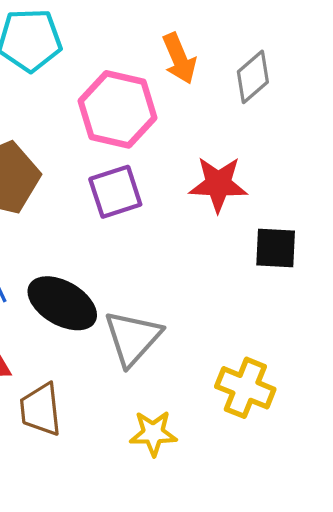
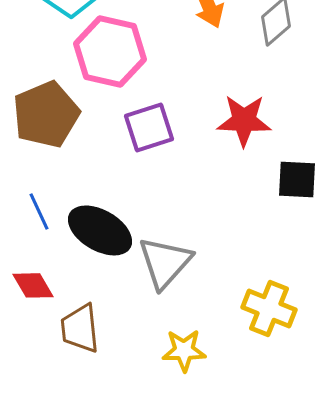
pink hexagon: (117, 109) -> (110, 51), moved

